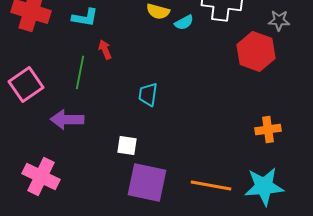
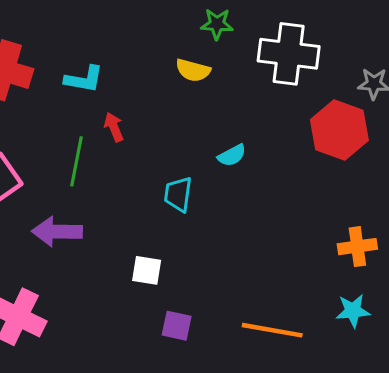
cyan semicircle: (184, 22) -> (232, 155), moved
purple square: (147, 182) -> (177, 326), size x0.5
cyan star: (264, 186) -> (353, 311), moved, size x0.6

